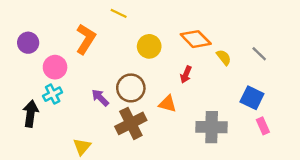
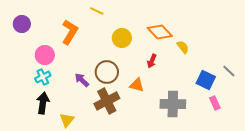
purple circle: (28, 43) -> (22, 24), moved
gray line: (259, 54) -> (229, 71), moved
black arrow: (31, 114) -> (43, 103), moved

